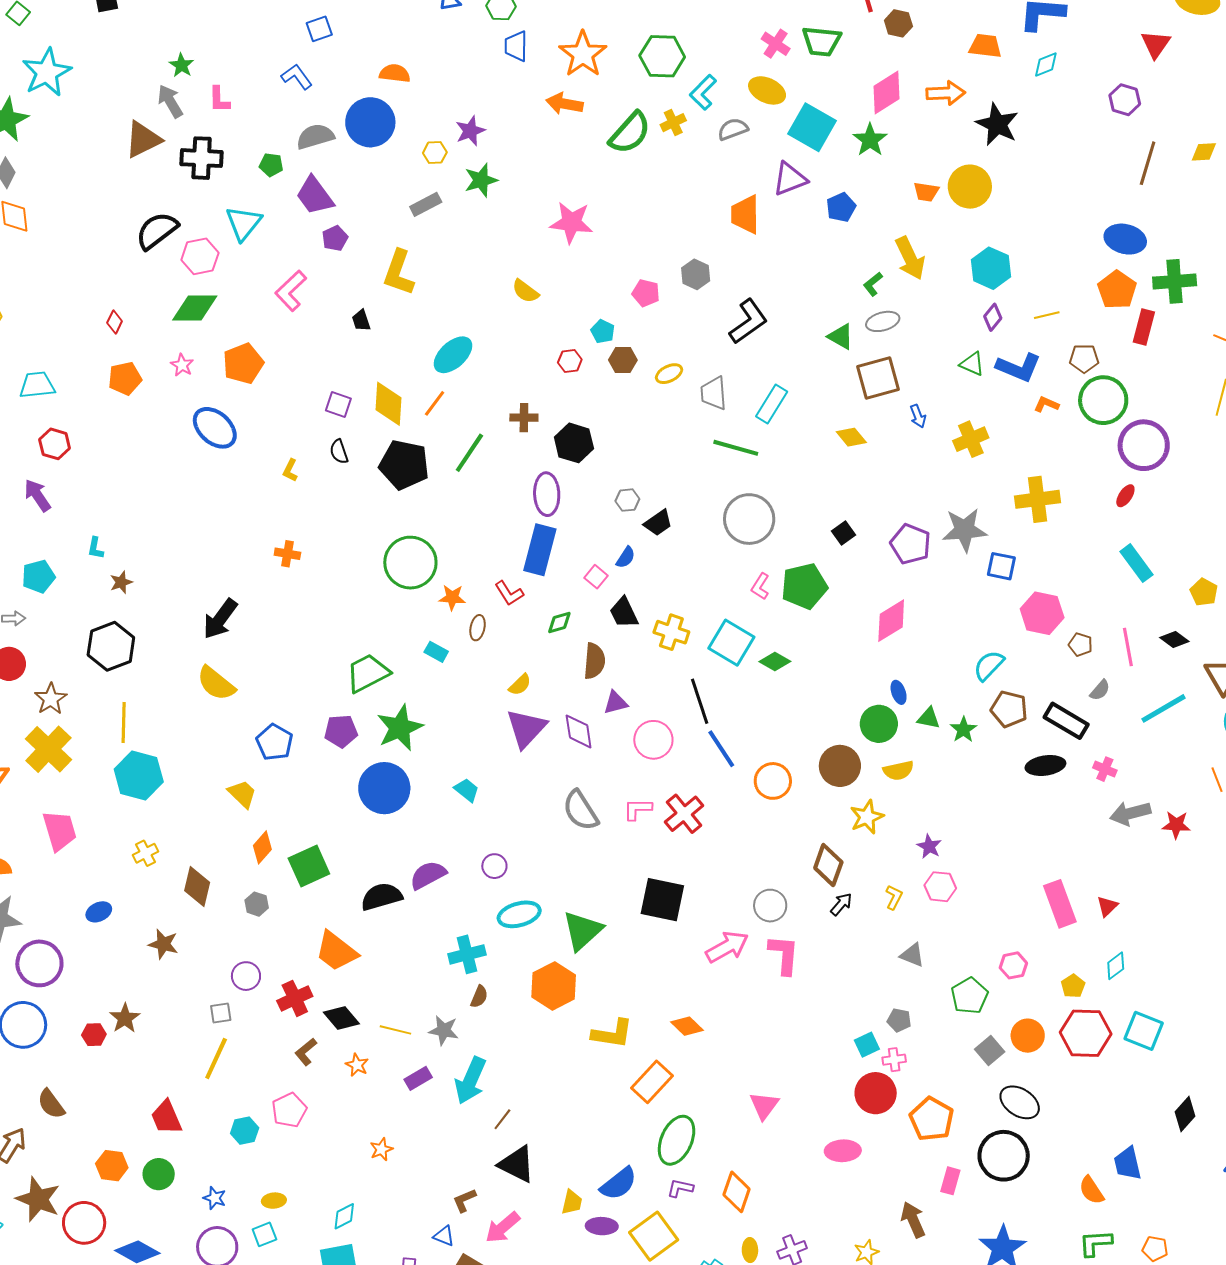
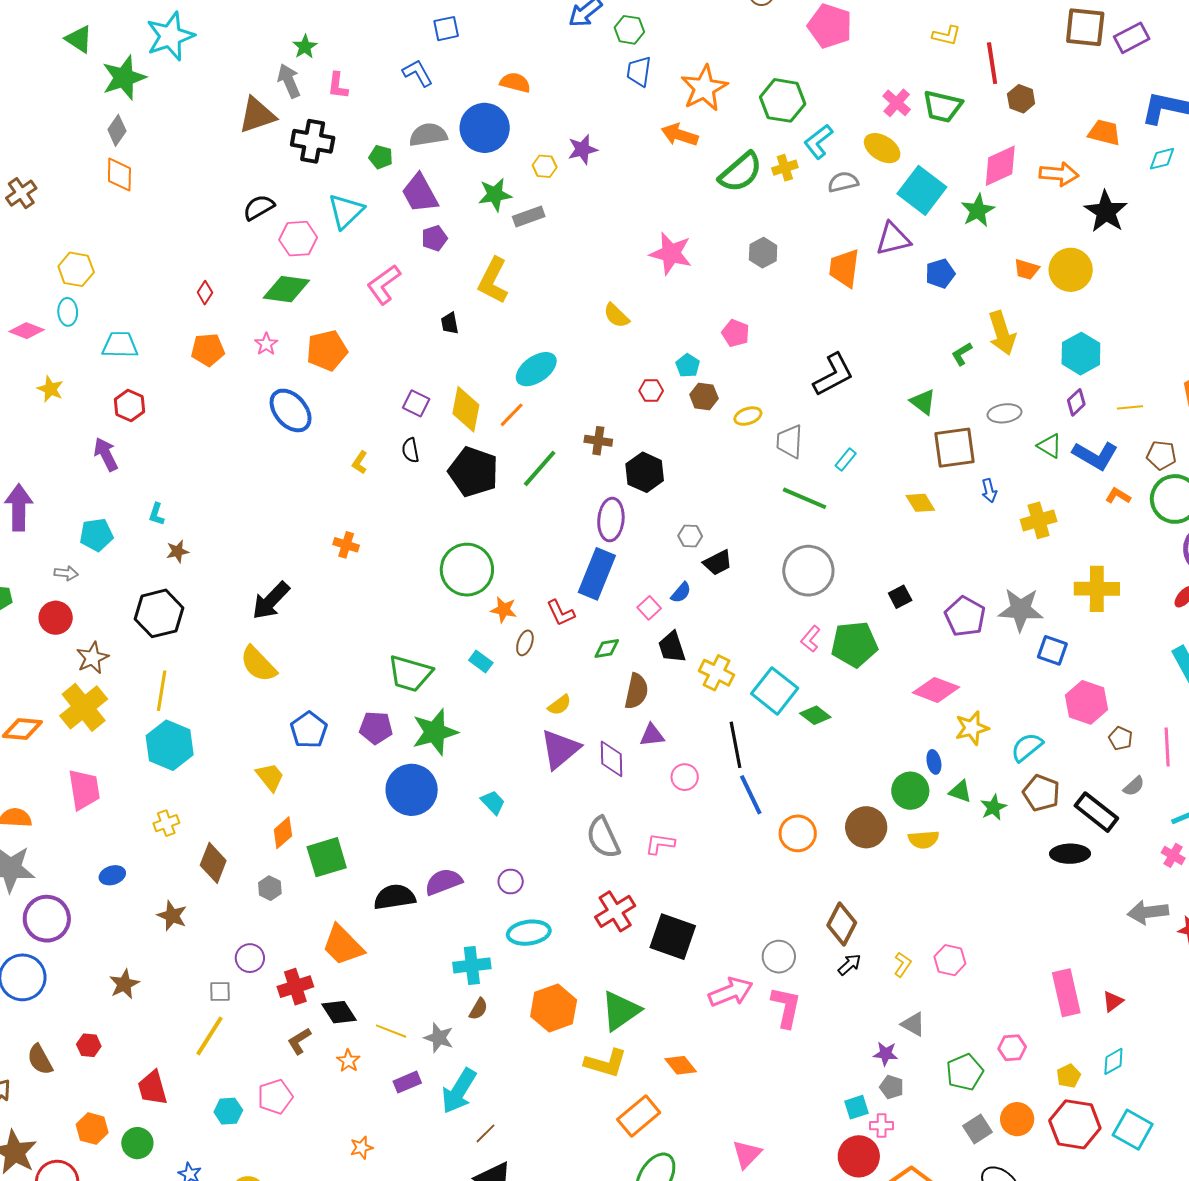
green star: (481, 180) -> (495, 195), moved
black semicircle: (157, 231) -> (259, 207), size x0.7
gray hexagon: (696, 274) -> (763, 253), moved
gray ellipse: (883, 321) -> (1004, 413), moved
cyan rectangle: (772, 404) -> (846, 460), size x0.6
pink diamond: (891, 621) -> (936, 690), turned 45
green trapezoid: (368, 673) -> (410, 674), turned -144
pink circle: (653, 740) -> (685, 777), size x0.7
pink cross: (1105, 769) -> (1173, 855), moved
red cross: (684, 814) -> (615, 911), moved
yellow star: (867, 817) -> (972, 728), moved
purple star: (929, 846) -> (886, 1054), moved, turned -30
green triangle: (583, 931) -> (621, 1011), moved
red hexagon: (94, 1035) -> (89, 1045), moved

